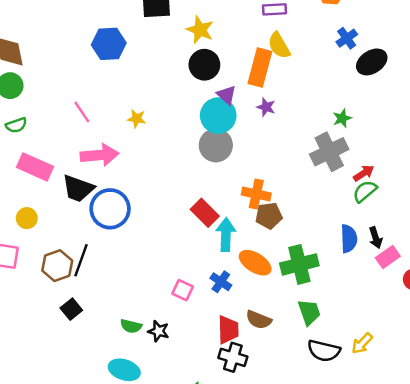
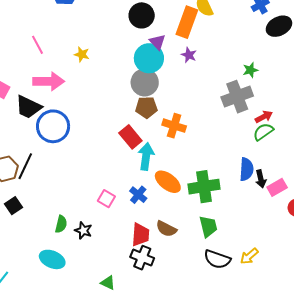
brown pentagon: (269, 216) -> (146, 107), moved
black arrow: (376, 238) -> (261, 179), moved
green semicircle: (131, 326) -> (61, 224), turned -96

